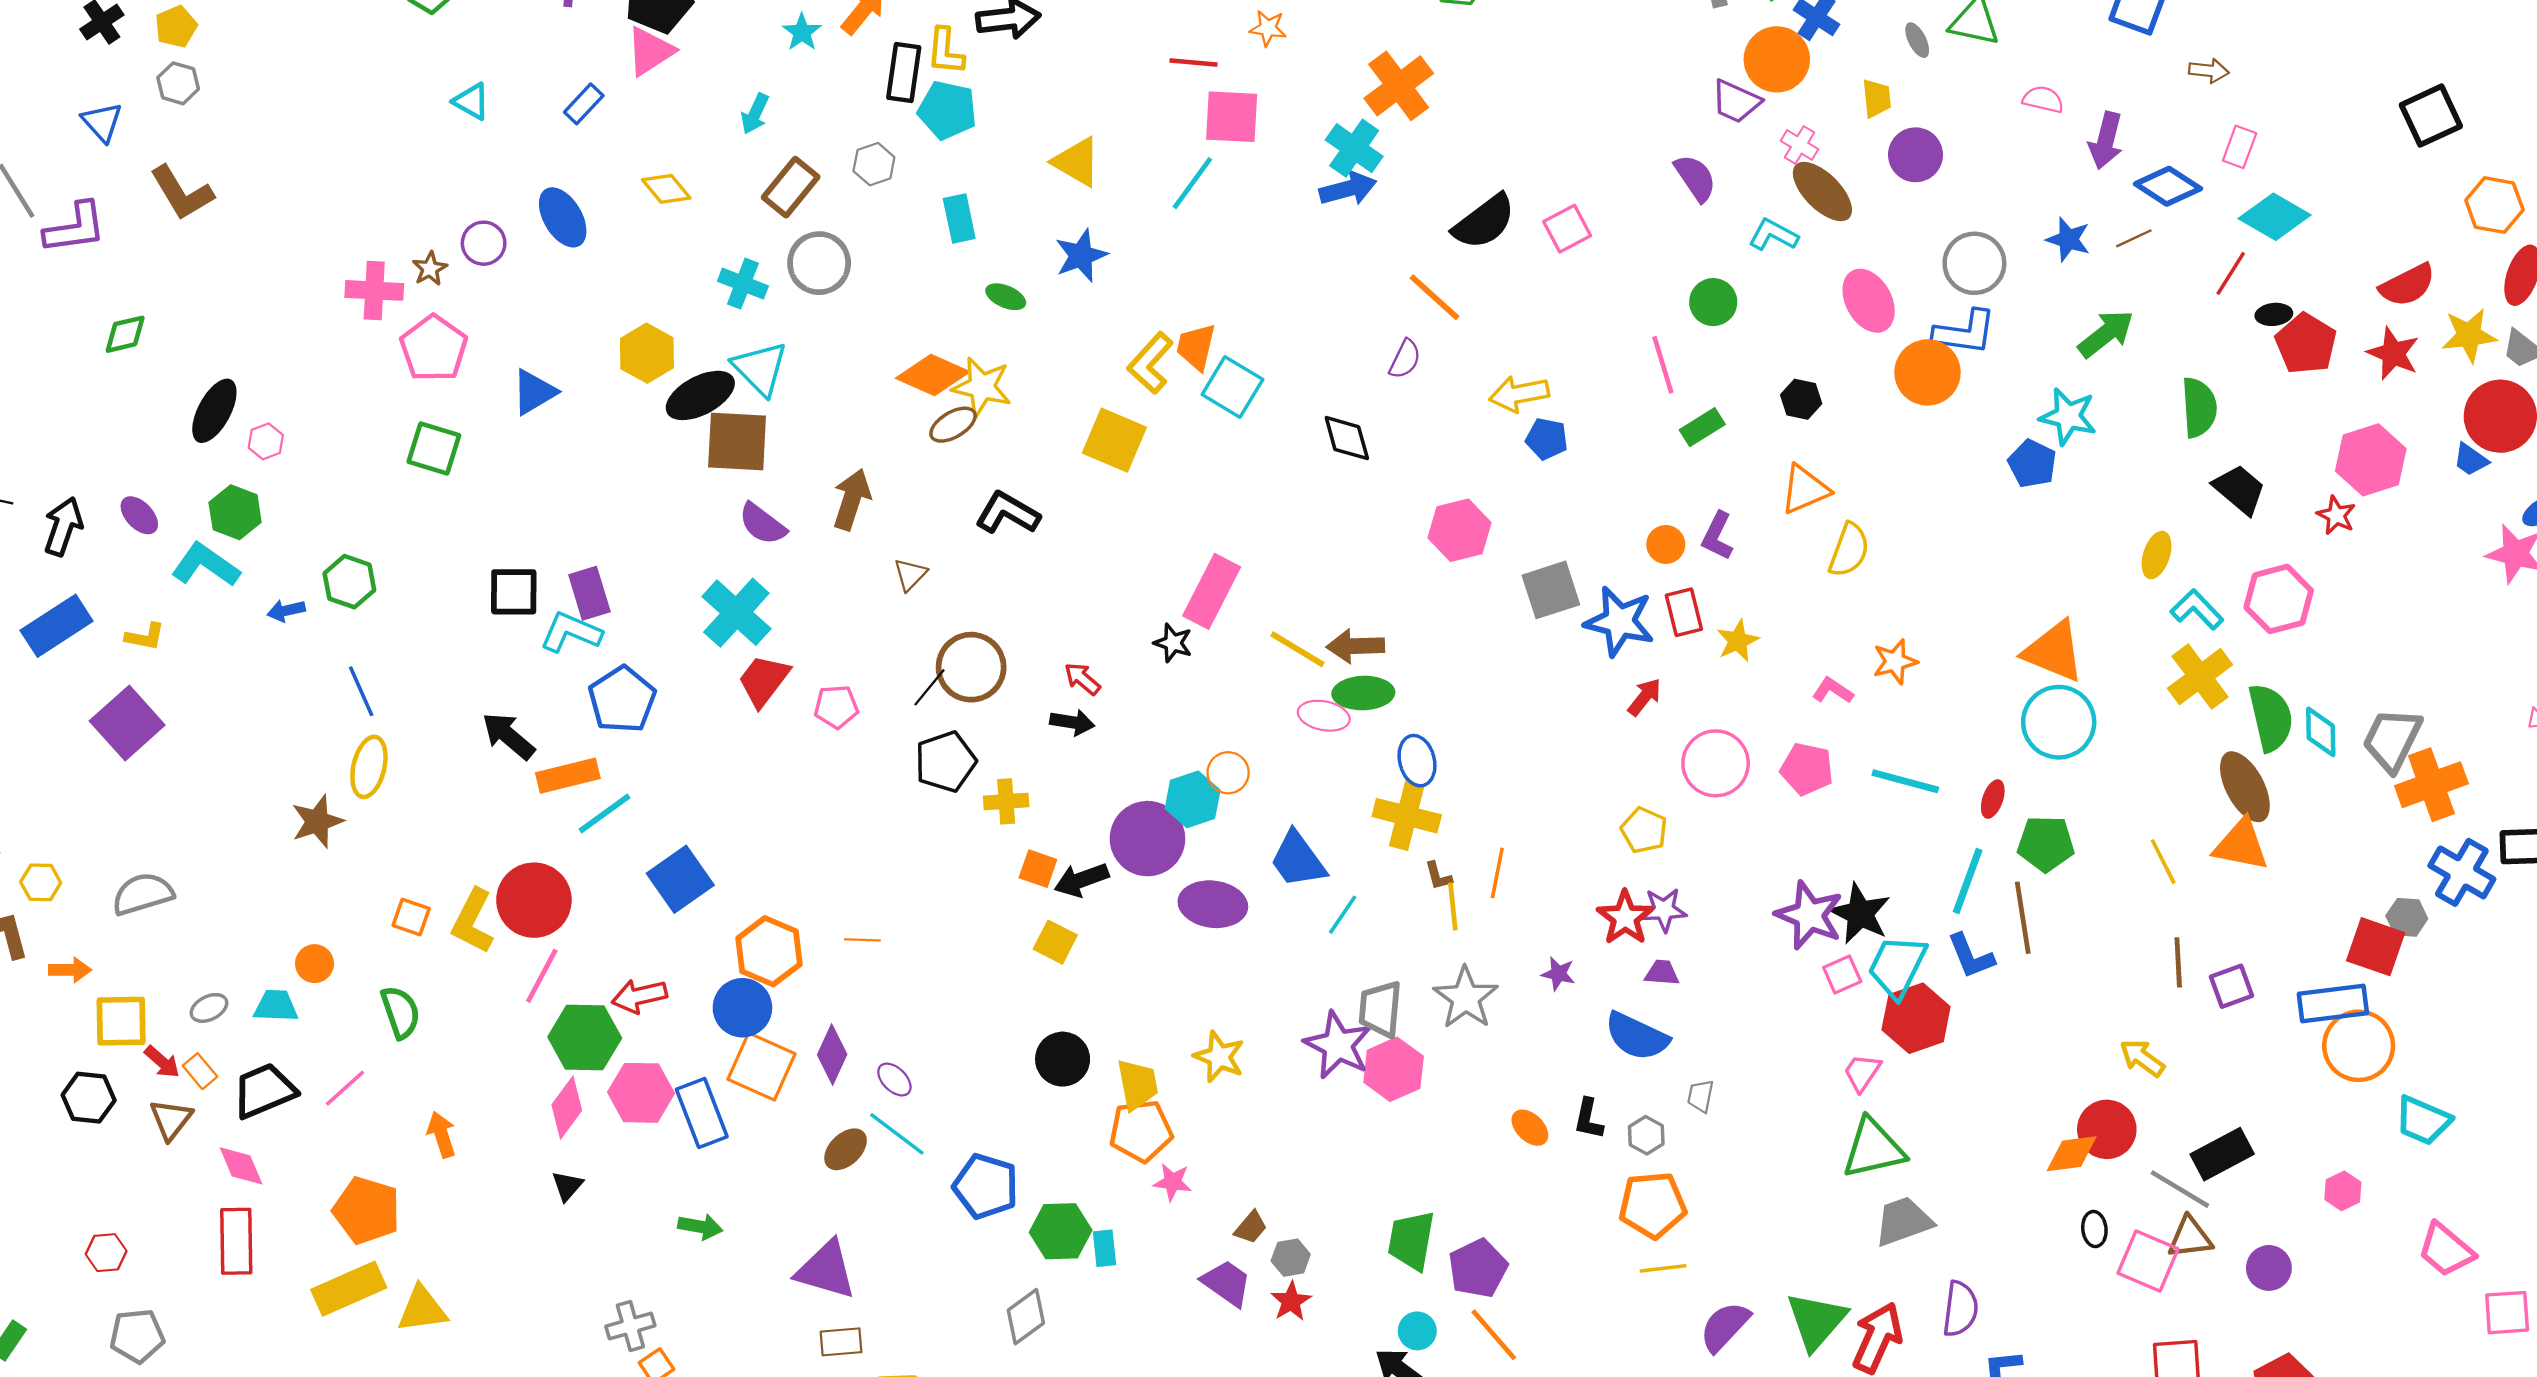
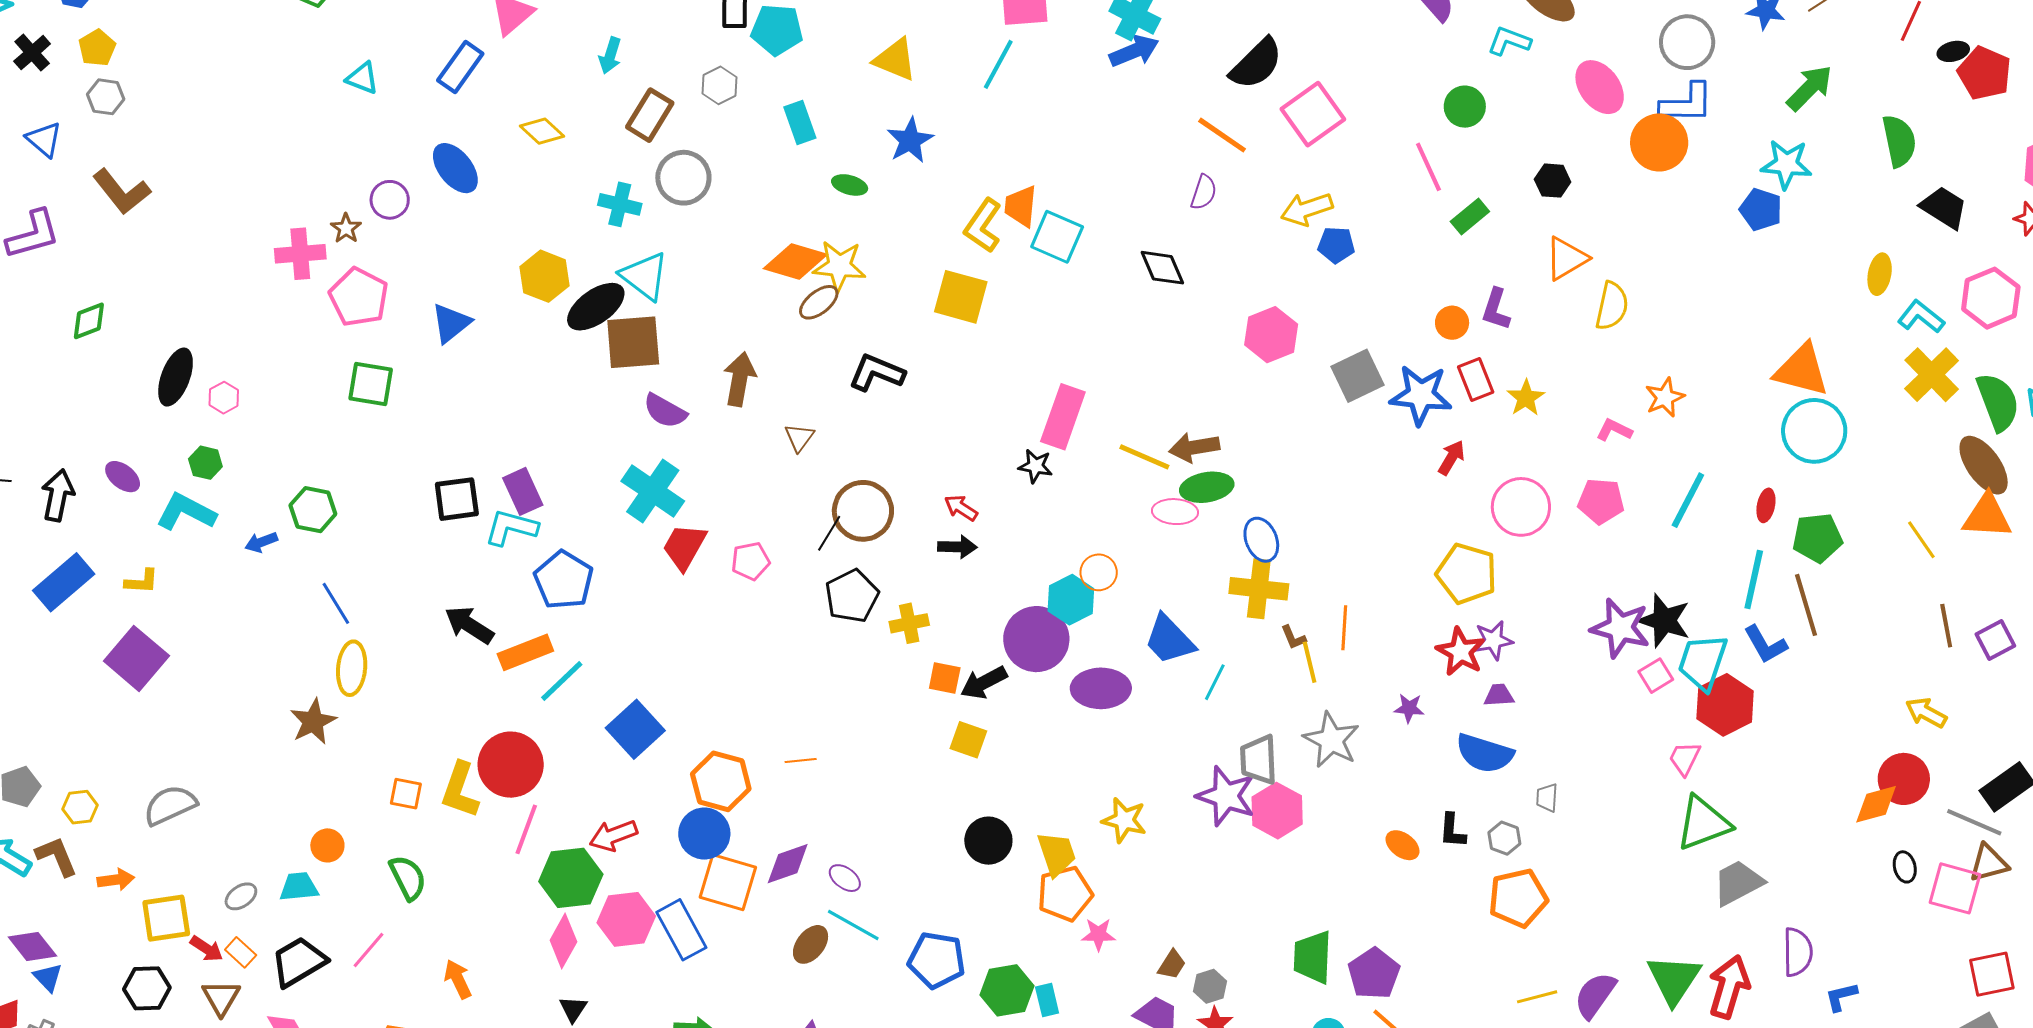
blue rectangle: (584, 104) -> (460, 67), size x1.4
pink square: (1567, 229) -> (1313, 114), moved, size x1.5
green hexagon: (235, 512) -> (205, 463), size x0.7
cyan line: (1905, 781) -> (1688, 500), turned -70
yellow pentagon: (1644, 830) -> (1467, 574), size x1.5
purple diamond: (832, 1055) -> (788, 864), turned 54
yellow line: (1663, 1268) -> (1537, 997), moved

